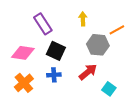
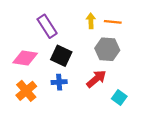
orange line: (117, 30) -> (113, 22), moved, turned 35

